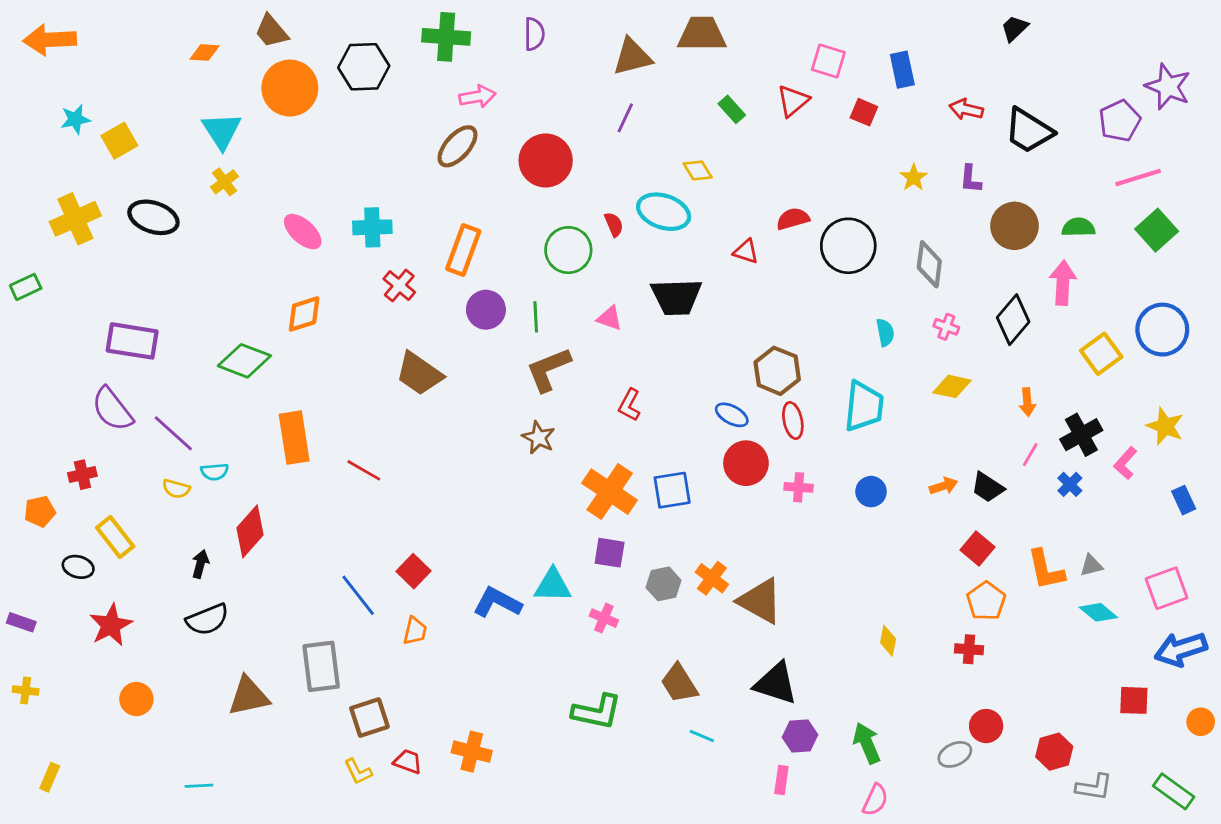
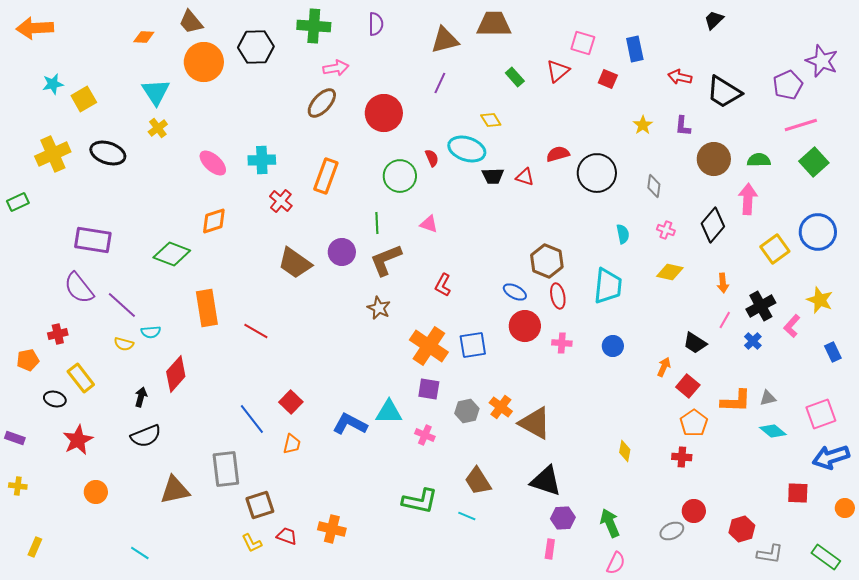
gray diamond: (929, 264) -> (654, 186), size x0.7
black trapezoid: (676, 297) -> (493, 176), moved, size x0.6
purple circle: (486, 310) -> (342, 252), moved
orange arrow: (943, 486) -> (664, 367), moved, turned -48
orange L-shape: (1046, 570) -> (736, 401), turned -76
cyan line: (702, 736) -> (467, 516), moved
cyan line: (199, 786) -> (140, 553), turned 36

